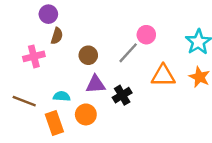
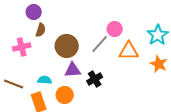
brown circle: (88, 55) -> (67, 46), size x1.5
orange triangle: (163, 76) -> (129, 51), moved

